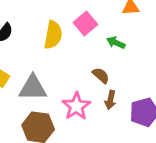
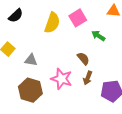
gray triangle: (33, 88) -> (31, 60), size x0.6
pink star: (76, 106) -> (61, 79), turned -30

